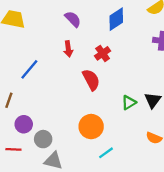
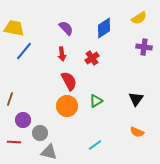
blue line: (29, 69) -> (24, 51), moved
red semicircle: (91, 80) -> (69, 81), moved
green triangle: (129, 103) -> (96, 101), moved
orange circle: (91, 127) -> (67, 106), moved

